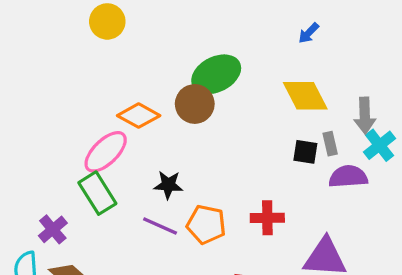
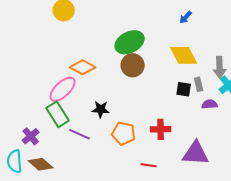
brown circle: (195, 104) -> (133, 65), moved
purple semicircle: (348, 177) -> (210, 104), size x0.7
purple line: (160, 226) -> (80, 134), moved

